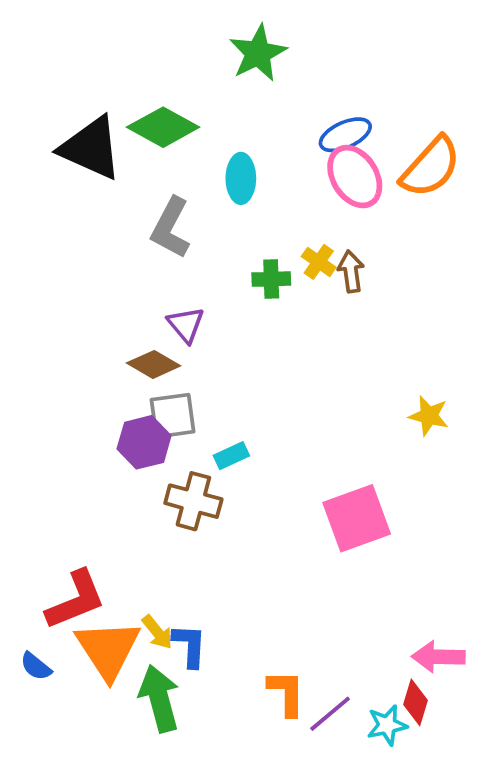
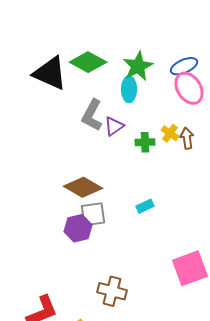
green star: (258, 53) -> (138, 66), moved
purple triangle: (186, 325) -> (114, 126), moved, turned 35
brown diamond: (154, 364) -> (83, 187), size x1.4
cyan rectangle: (231, 456) -> (145, 206), moved
brown cross: (193, 501) -> (112, 291), moved

